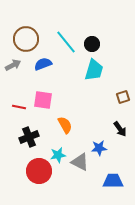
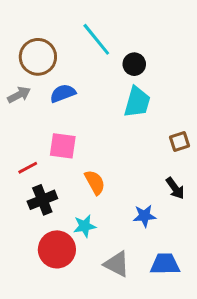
cyan line: (66, 42) -> (96, 39), moved
red line: (19, 107) -> (28, 168), moved, turned -40
gray triangle: (80, 162) -> (117, 264), moved

